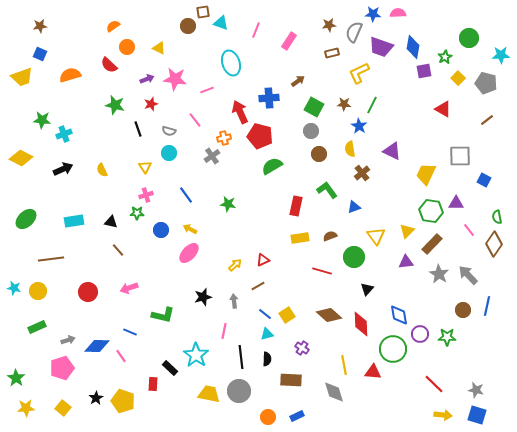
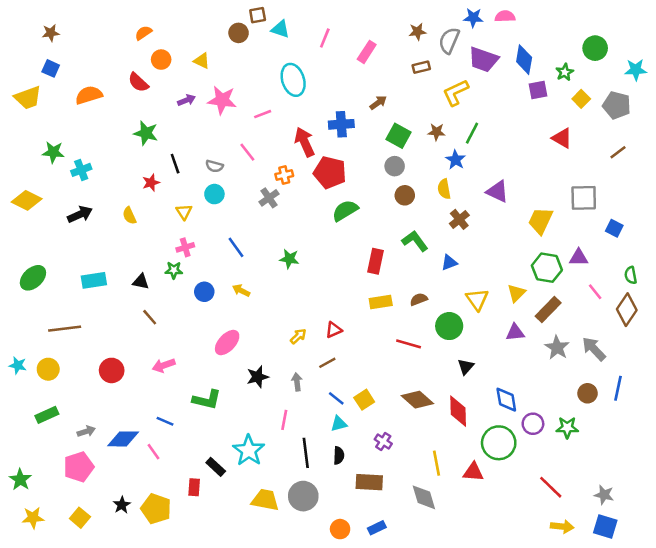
red star: (151, 104) -> (151, 183), moved
pink ellipse: (189, 253) -> (227, 343), moved

